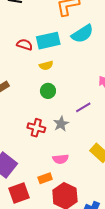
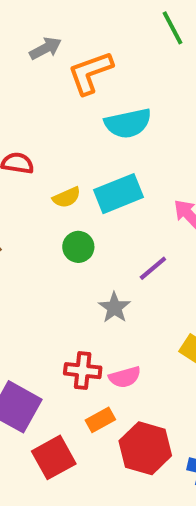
cyan semicircle: (82, 34) -> (128, 123), turned 30
cyan rectangle: (48, 41) -> (118, 194), moved
red cross: (36, 128) -> (83, 371), moved

